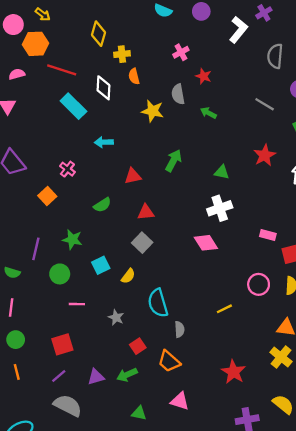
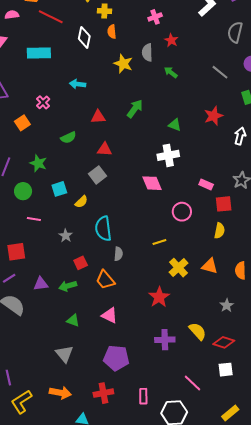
cyan rectangle: (73, 106) -> (39, 53), moved, turned -55
pink circle: (259, 284) -> (182, 212), moved
yellow cross: (281, 357) -> (178, 268), moved

